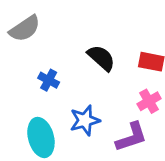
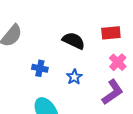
blue star: (85, 120) -> (74, 77), moved, size x0.7

